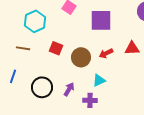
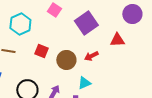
purple square: (101, 20) -> (86, 23), turned -35
red triangle: (132, 48) -> (117, 40), moved

